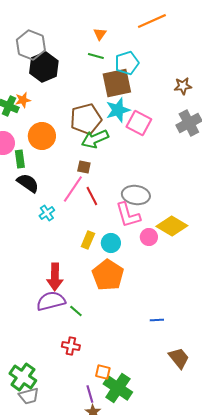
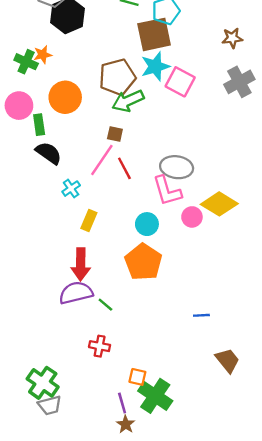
yellow rectangle: (88, 240) -> (89, 220), moved

